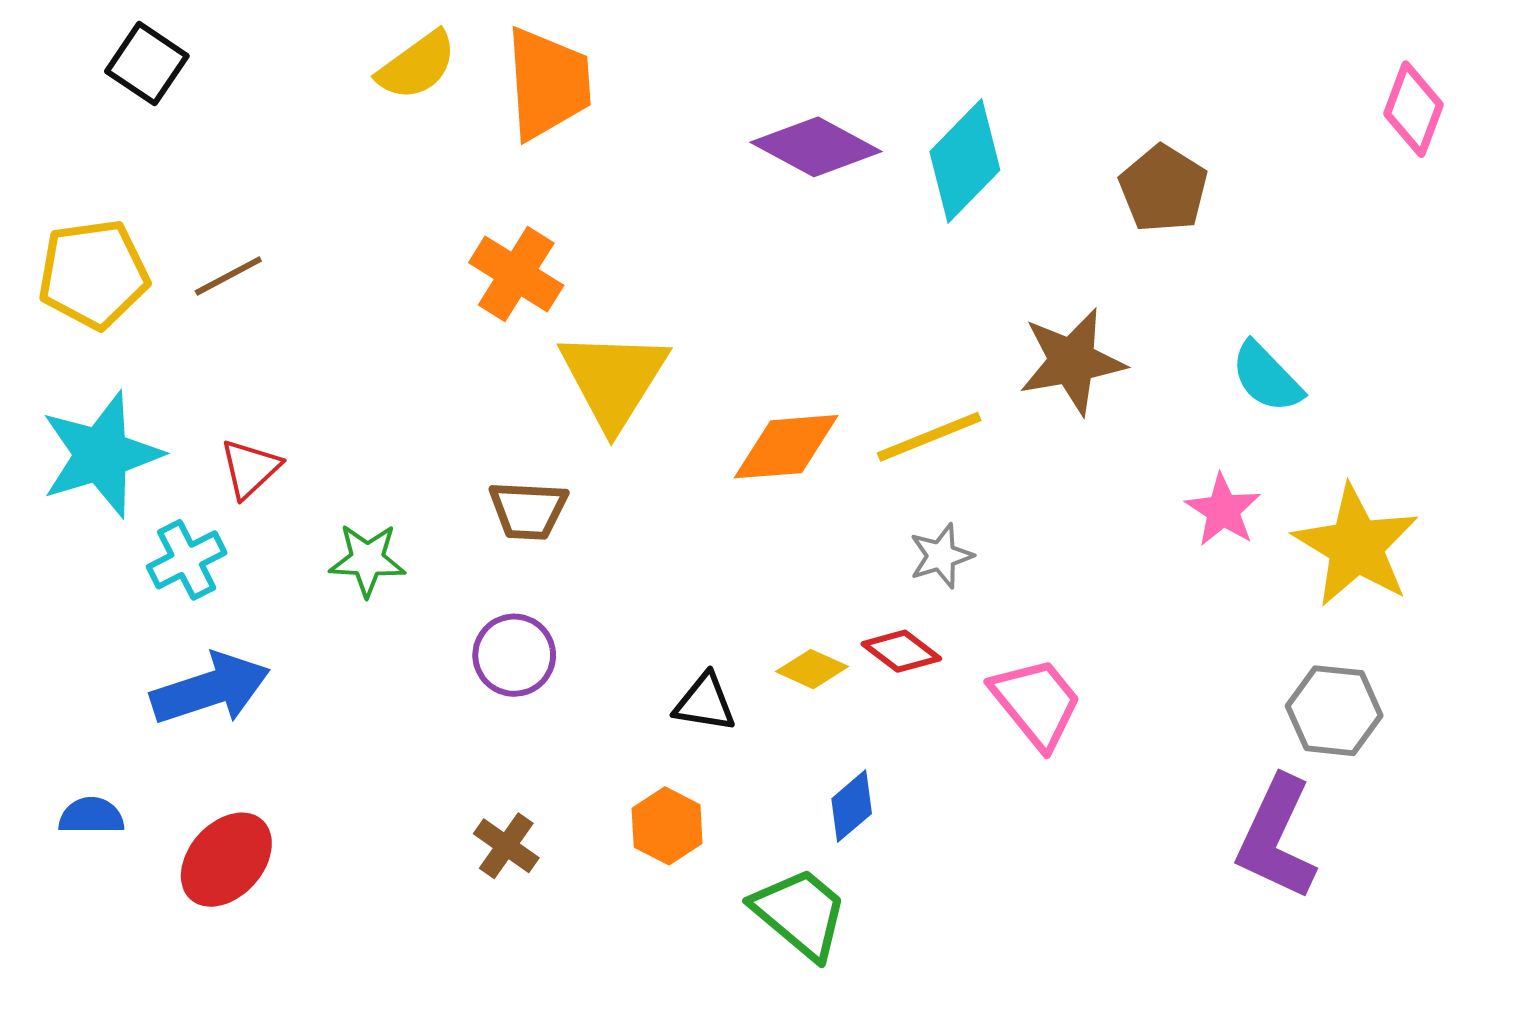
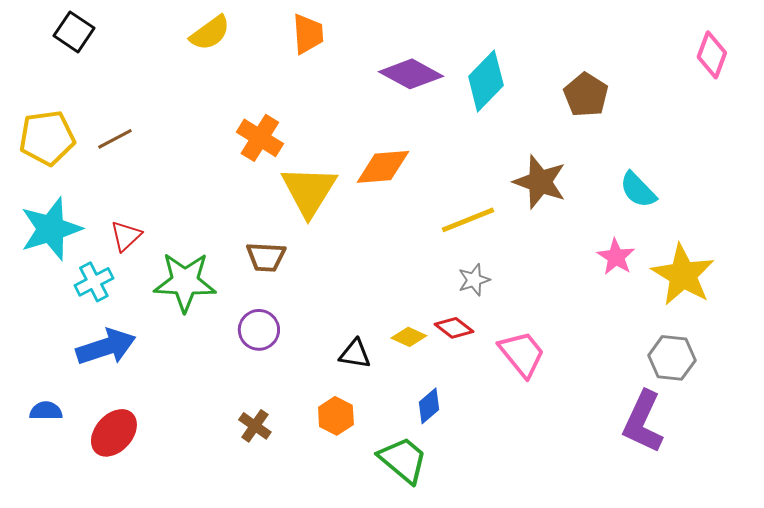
orange trapezoid: (548, 83) -> (308, 34), moved, size x0.7
brown star: (1072, 361) -> (540, 182), turned 30
orange diamond: (786, 447) -> (383, 167), moved
green star: (367, 560) -> (185, 282), size x1.6

